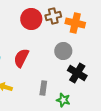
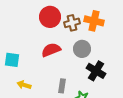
brown cross: (53, 16) -> (72, 23), moved
red semicircle: (21, 58) -> (51, 50), moved, turned 42

